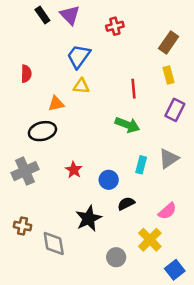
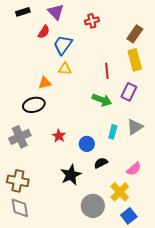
black rectangle: (42, 15) -> (23, 12), moved, turned -72
red semicircle: (26, 74) -> (44, 32), moved, turned 32
yellow rectangle: (169, 75) -> (135, 60), size x1.5
purple rectangle: (175, 110) -> (129, 92), moved
brown cross: (22, 226) -> (18, 181), size x1.5
gray diamond: (54, 243) -> (20, 208), moved
gray circle: (116, 257) -> (93, 206), size x1.5
blue square: (175, 270) -> (129, 216), moved

